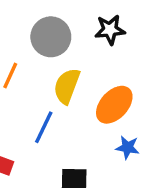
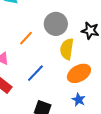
yellow semicircle: (67, 86) -> (67, 49), moved, turned -30

